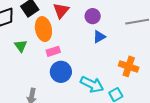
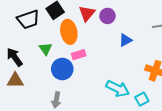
purple circle: (93, 16) -> (107, 16), moved
blue circle: (61, 72) -> (62, 69), moved

